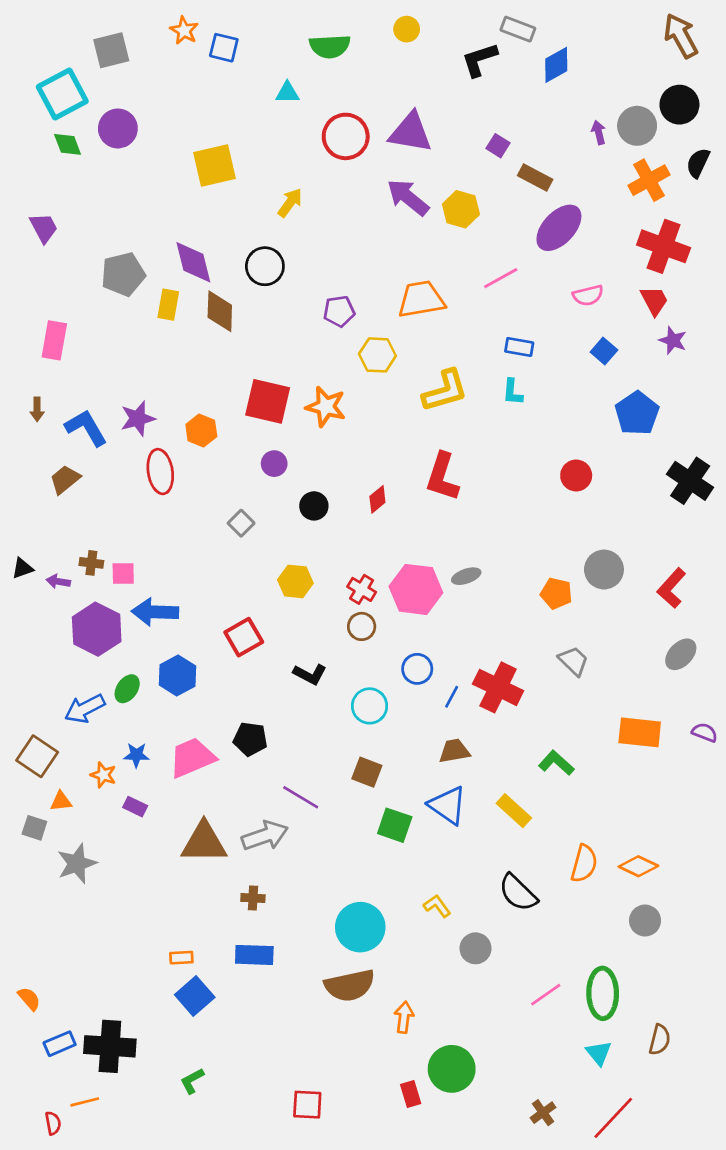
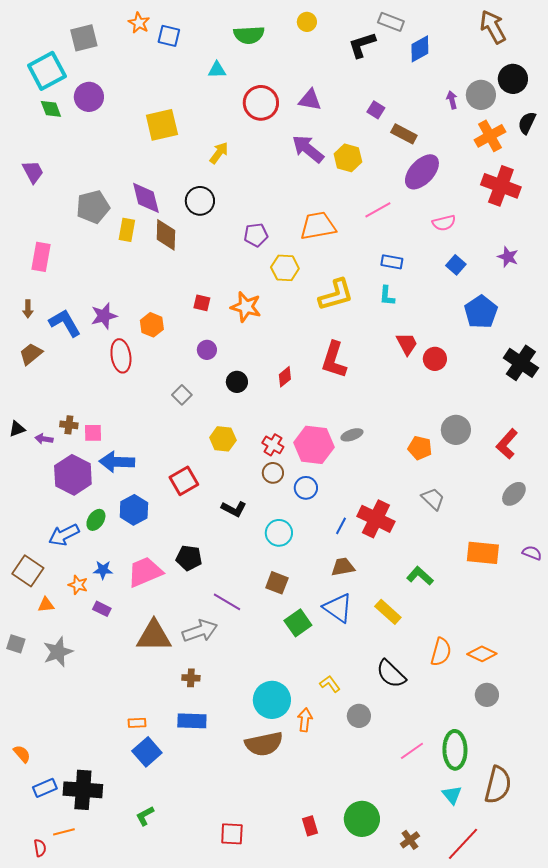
brown arrow: (681, 36) -> (493, 27), moved
purple triangle: (411, 132) -> (310, 100), size x0.7
red trapezoid: (654, 301) -> (407, 344), moved
red square: (268, 401) -> (202, 303), size x0.5
brown trapezoid: (65, 479) -> (31, 354), moved
blue circle: (417, 669) -> (306, 488), moved
green square: (395, 825) -> (298, 623), turned 36
gray square: (34, 828) -> (16, 644), moved
orange arrow: (404, 1017) -> (305, 720), moved
brown semicircle: (660, 1040) -> (498, 785), size x1.6
green circle: (452, 1069) -> (362, 819), moved

